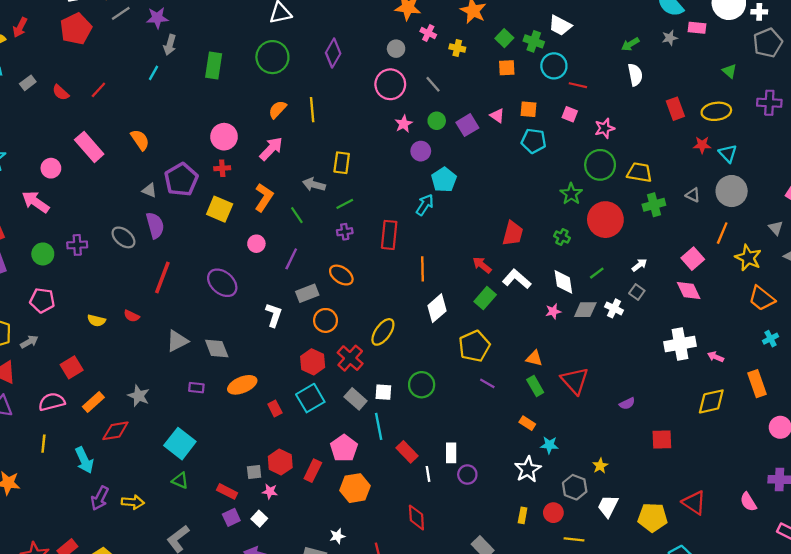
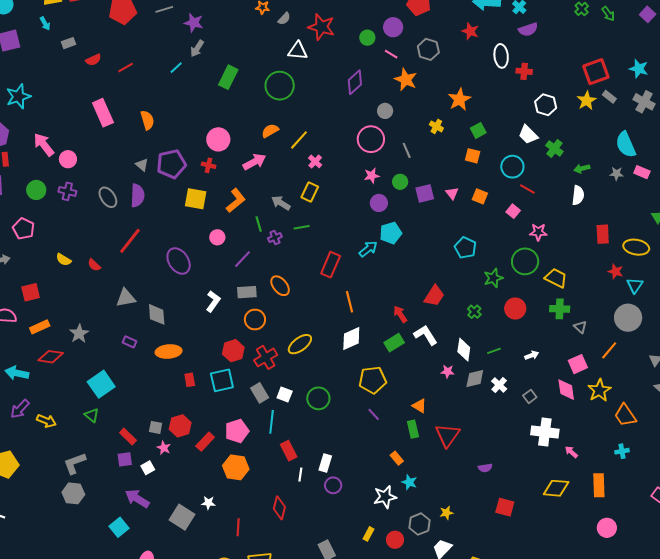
pink cross: (428, 33) -> (315, 161), moved
green cross: (534, 41) -> (554, 148), moved
purple diamond: (333, 53) -> (355, 82), moved
red semicircle: (61, 93) -> (93, 60), turned -84
yellow line: (312, 110) -> (299, 140), turned 30
cyan pentagon: (534, 141) -> (465, 248), moved
pink circle: (51, 168) -> (68, 159), moved
gray triangle: (693, 195) -> (580, 327), moved
yellow square: (220, 209) -> (196, 199), turned -30
red circle: (605, 220) -> (515, 309), size x0.7
purple cross: (345, 232) -> (275, 237), moved, turned -32
yellow star: (748, 258) -> (599, 390), moved
orange line: (422, 269) -> (349, 302), turned -30
gray square: (637, 292) -> (530, 396), moved
gray diamond: (585, 310) -> (475, 378), turned -30
cyan arrow: (84, 460) -> (17, 373), turned 110

